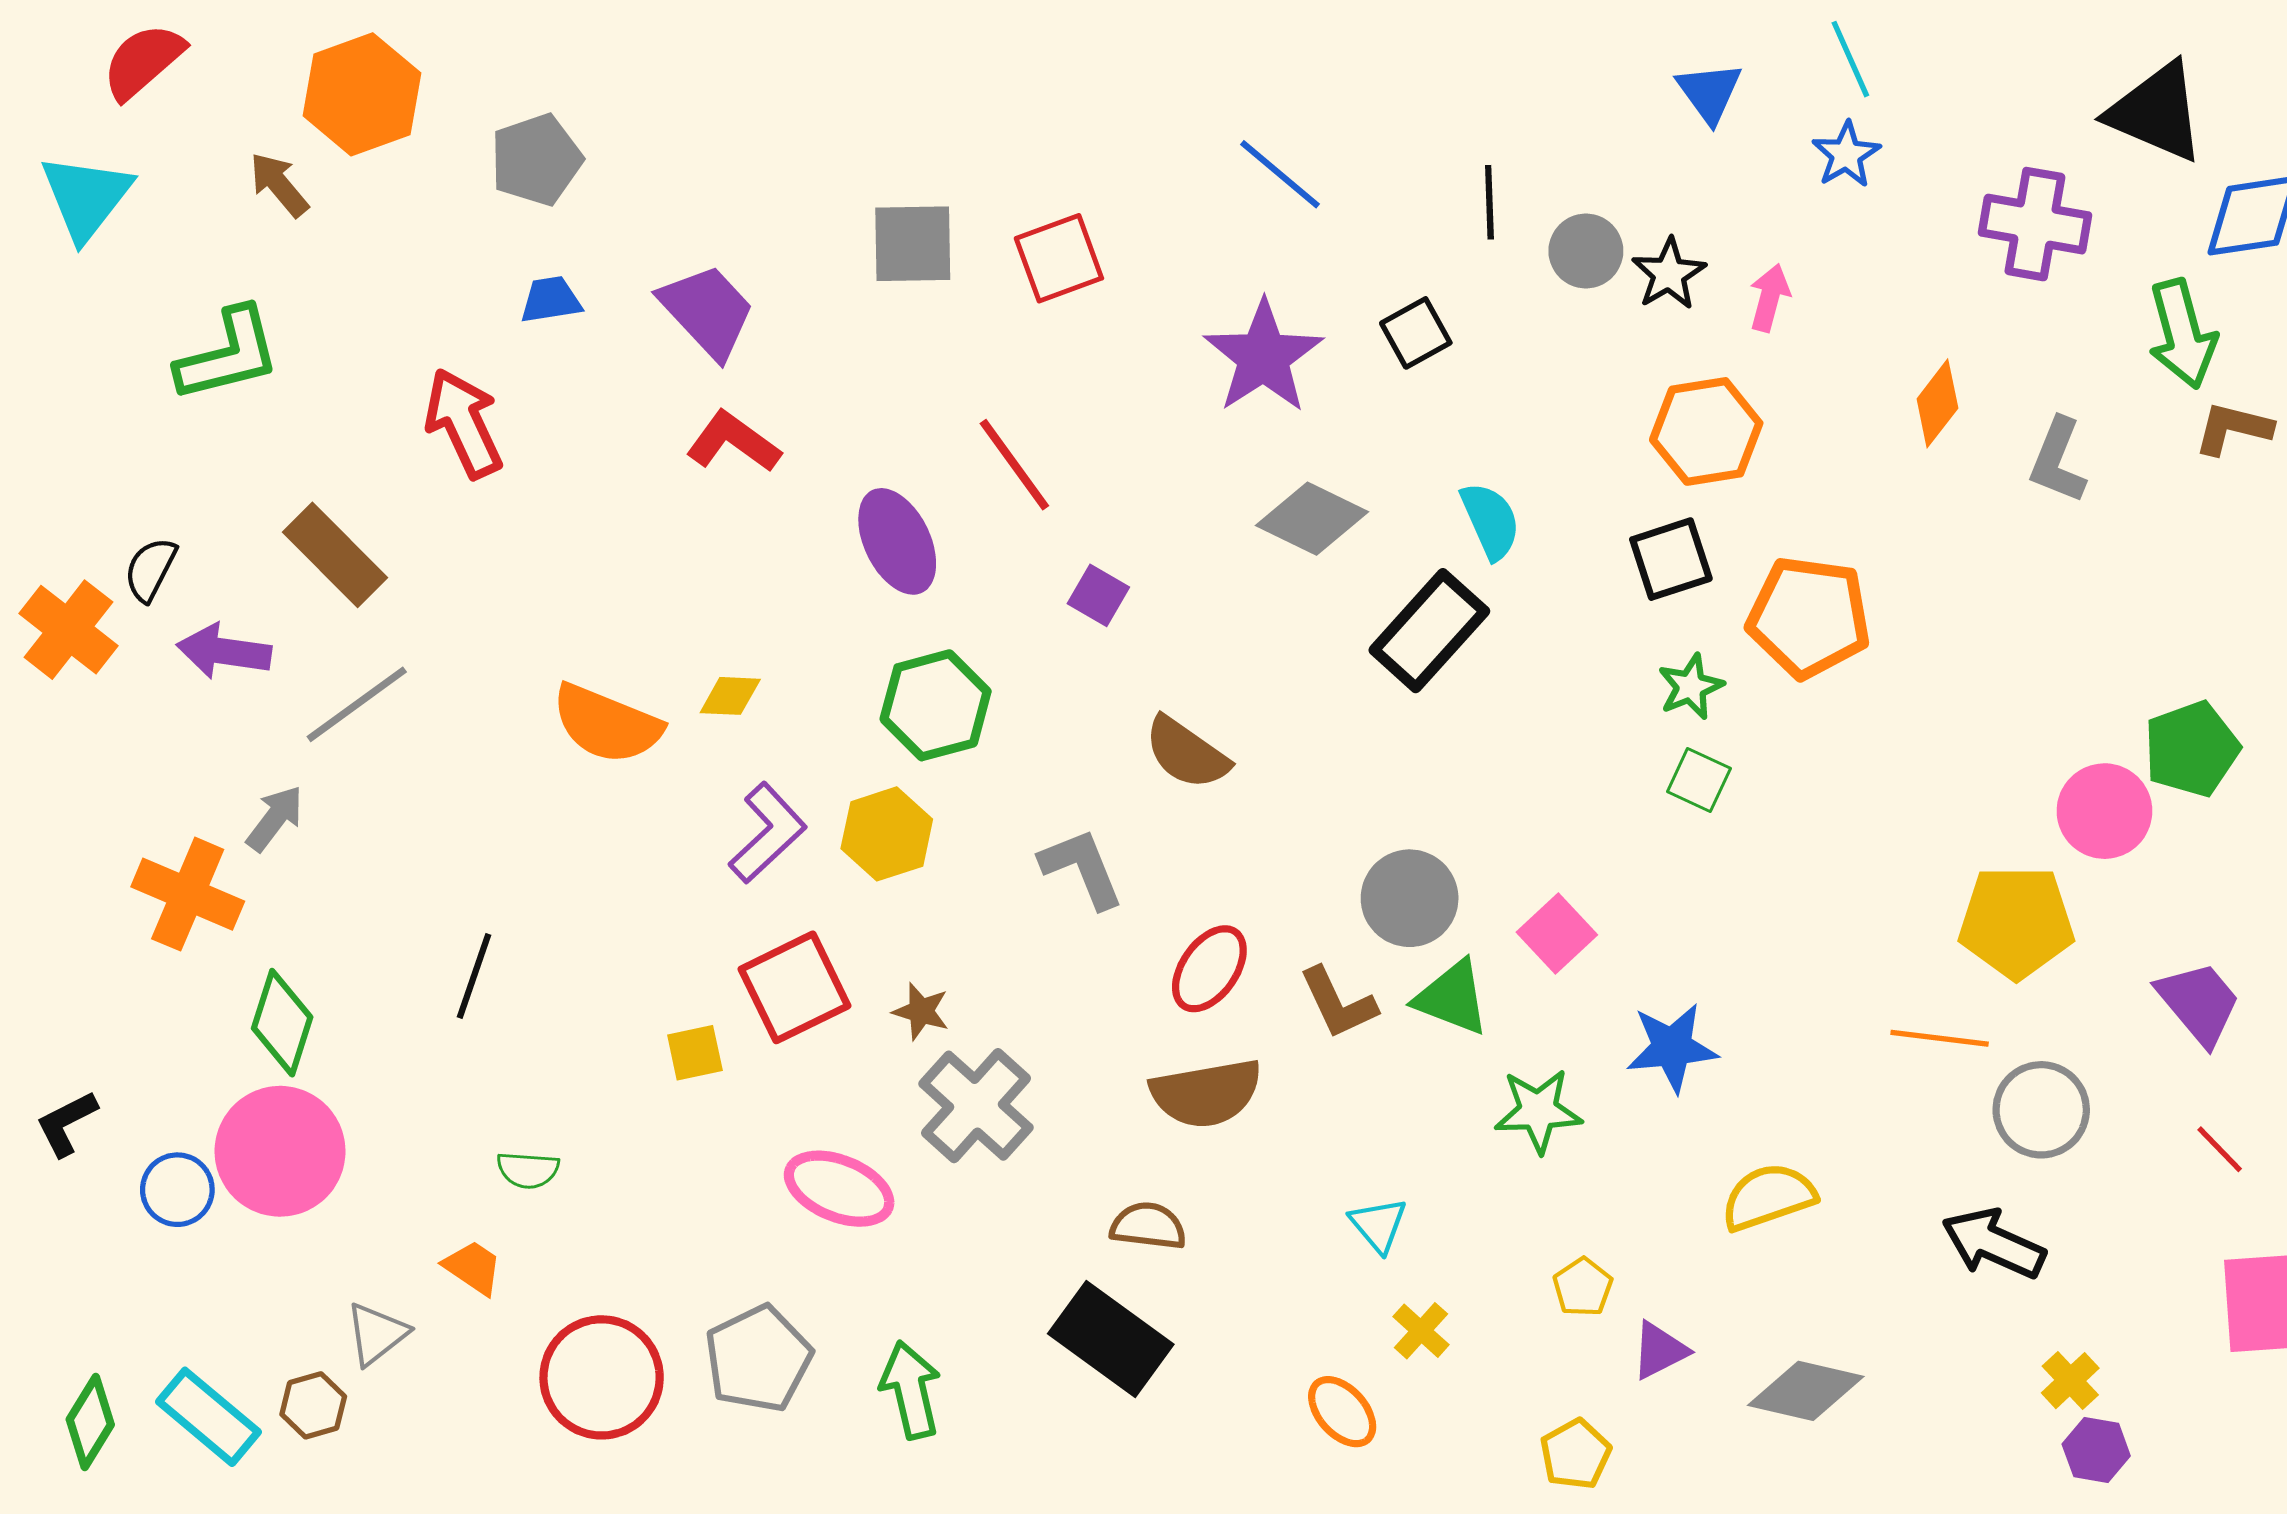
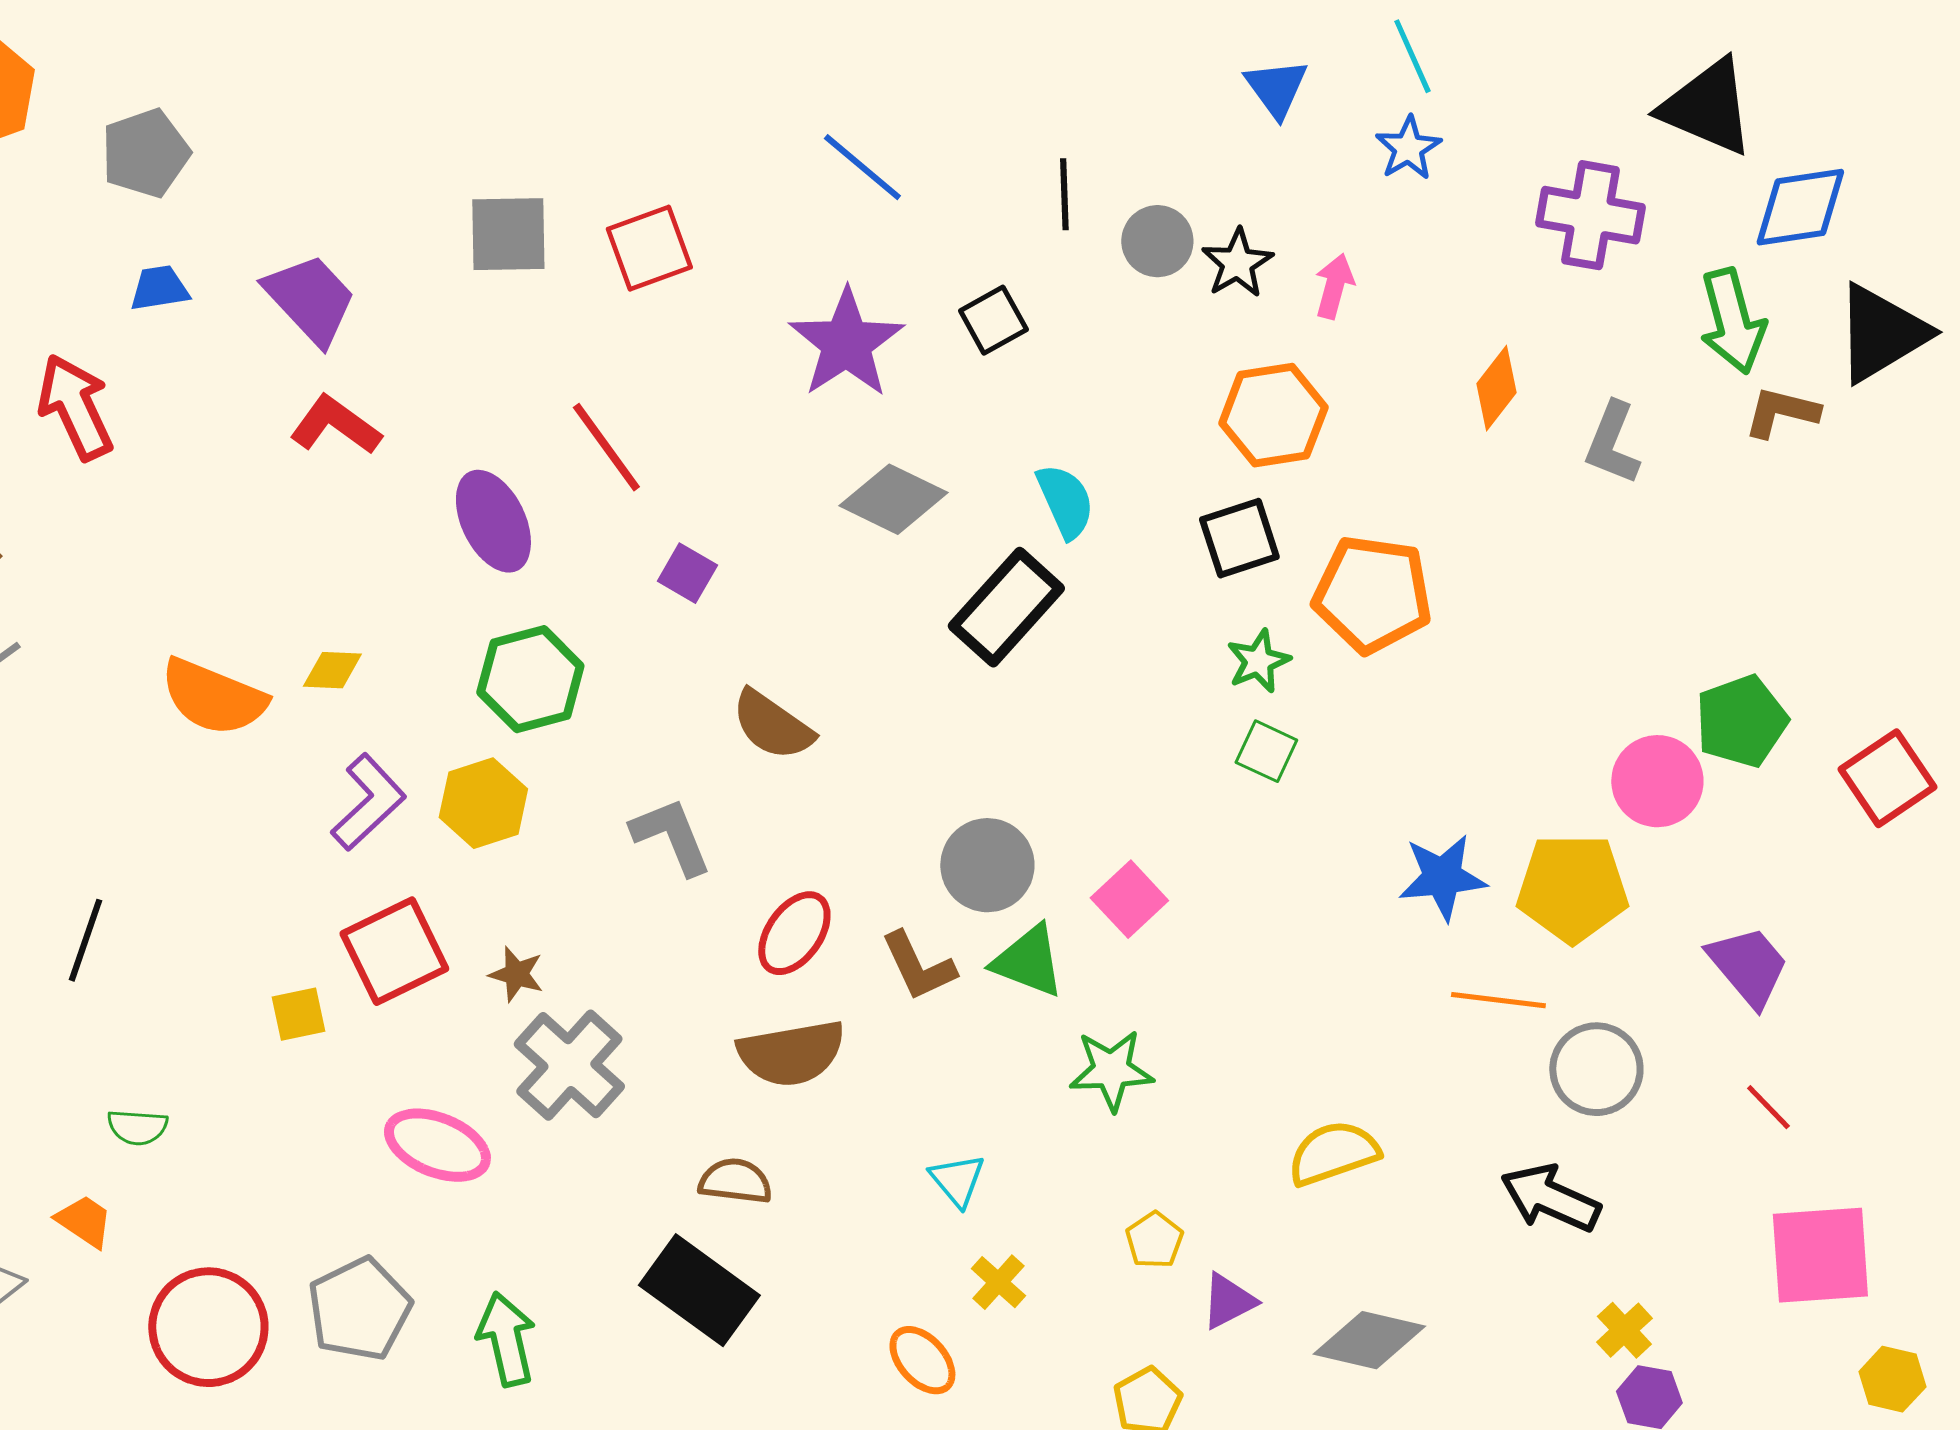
blue star: (1672, 1048) -> (1442, 877), moved

